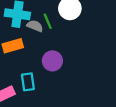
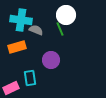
green line: (48, 21) -> (60, 29), moved

